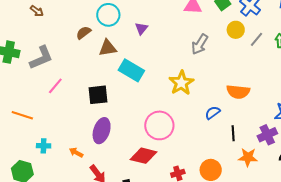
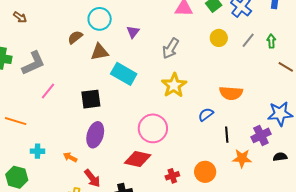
brown arrow: (37, 11) -> (20, 17), moved
yellow circle: (236, 30) -> (219, 38), moved
gray arrow: (200, 44) -> (171, 48), moved

